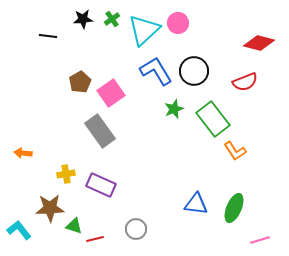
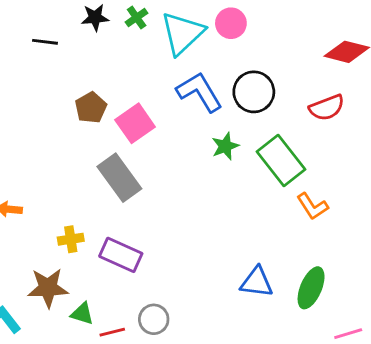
gray circle: (136, 229) -> (154, 319), moved

